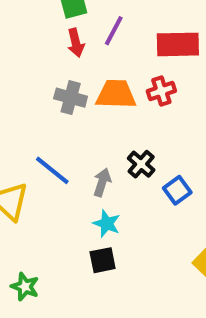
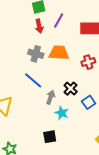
red cross: (161, 91) -> (88, 62), moved
blue line: (52, 170) -> (33, 80), moved
cyan star: (107, 224) -> (62, 113), moved

